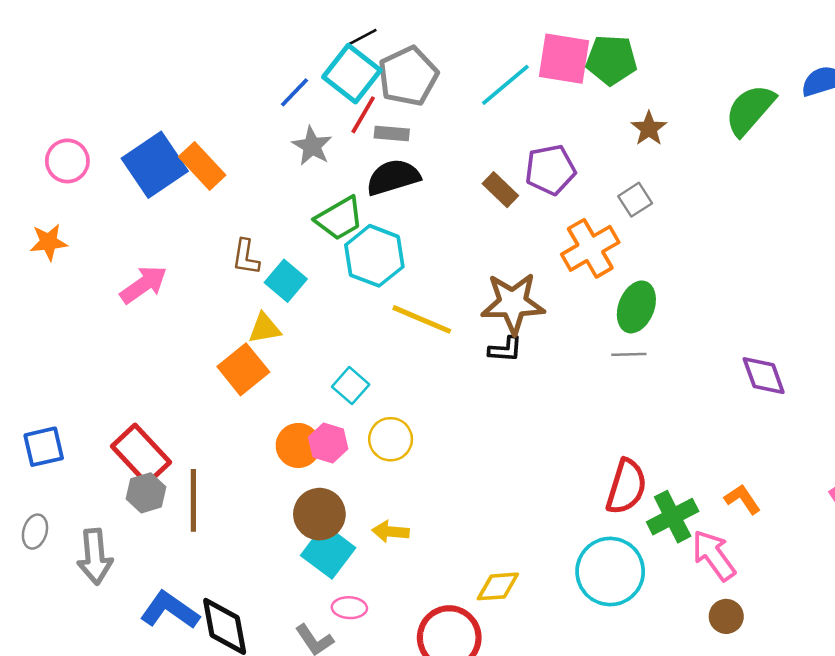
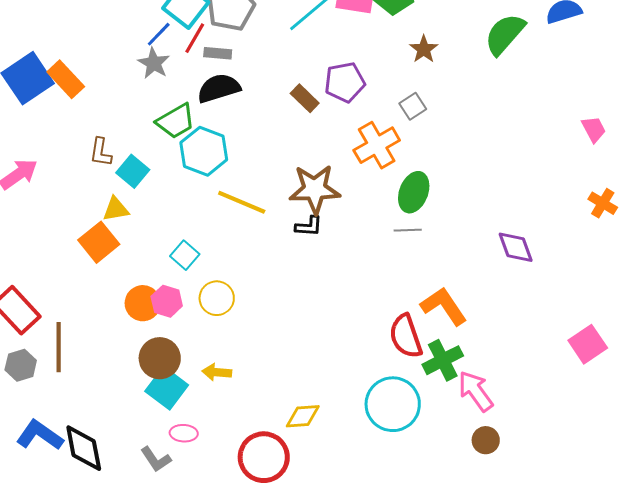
blue line: (294, 92) -> (159, 34), moved
red semicircle: (626, 487) -> (406, 336), turned 144
gray hexagon: (146, 493) -> (21, 365), moved
orange L-shape: (742, 499) -> (444, 306), moved, size x1.6

